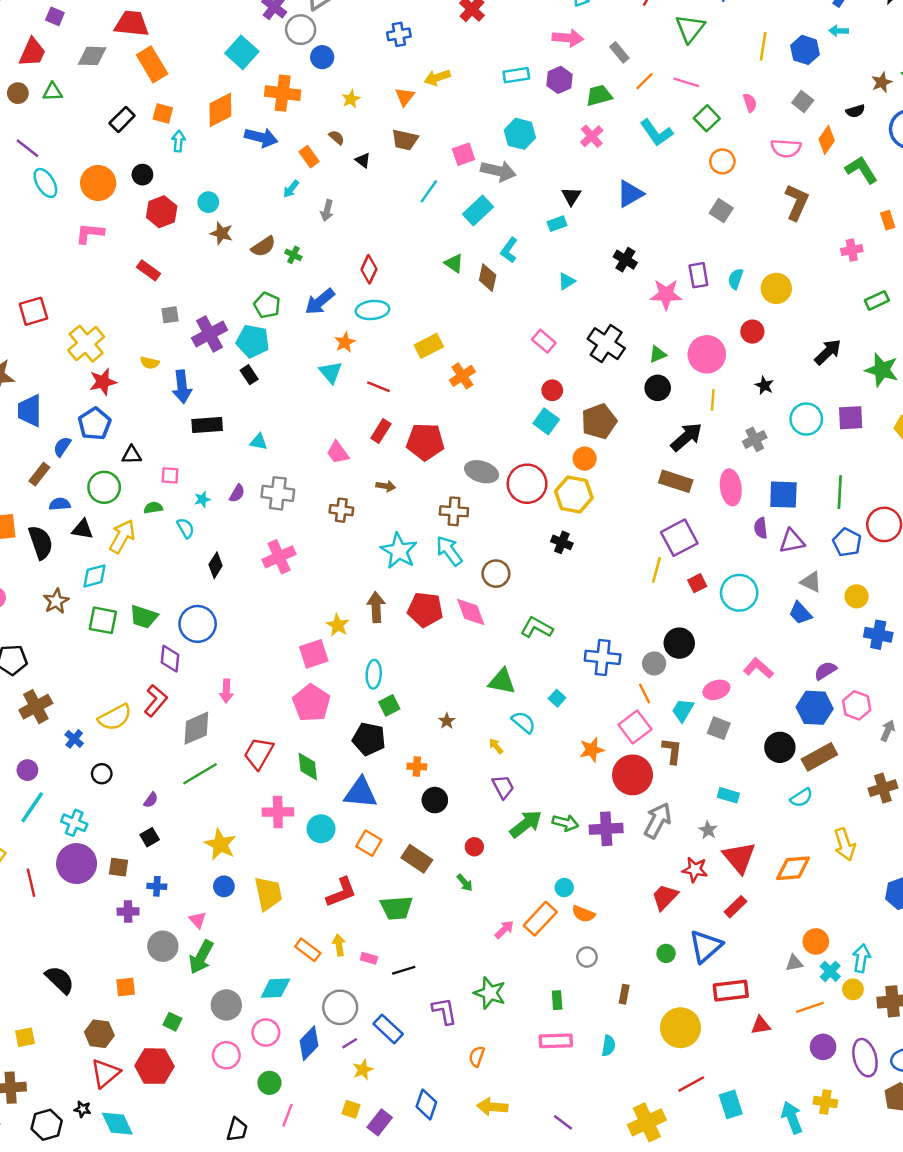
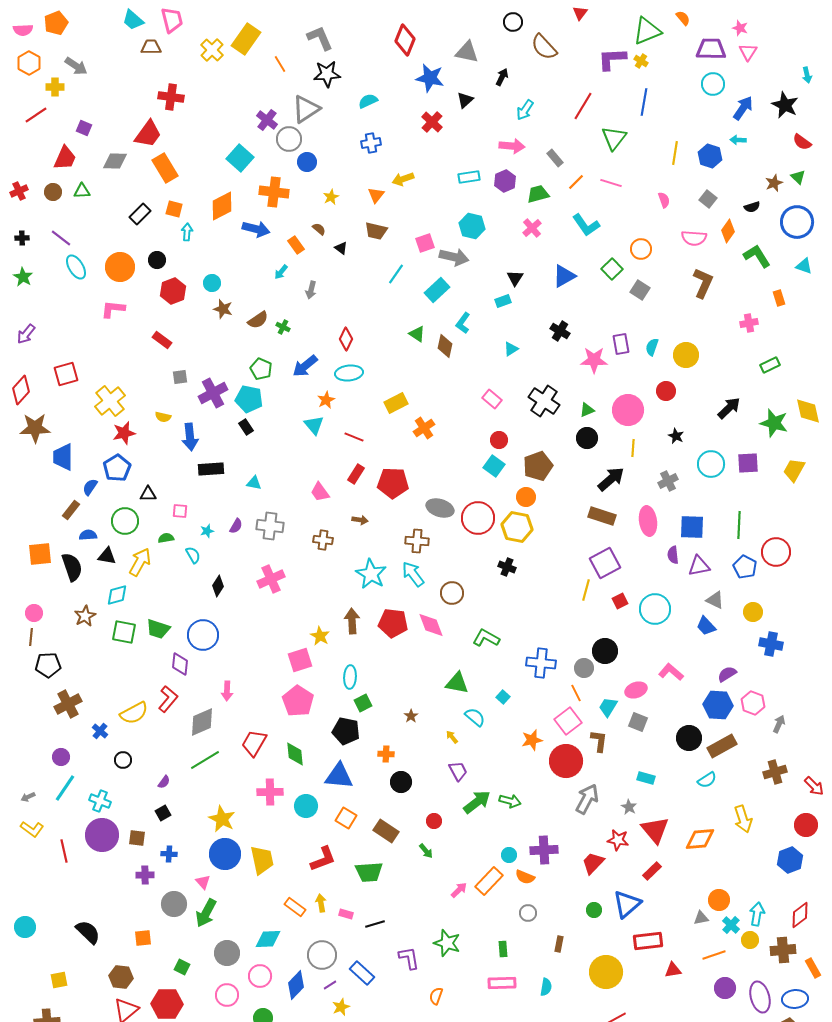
red trapezoid: (132, 24) -> (148, 134), turned 120
green square: (707, 118) -> (612, 269), moved
purple cross: (606, 829) -> (544, 850), moved
blue circle: (224, 886) -> (225, 854), size x1.8

